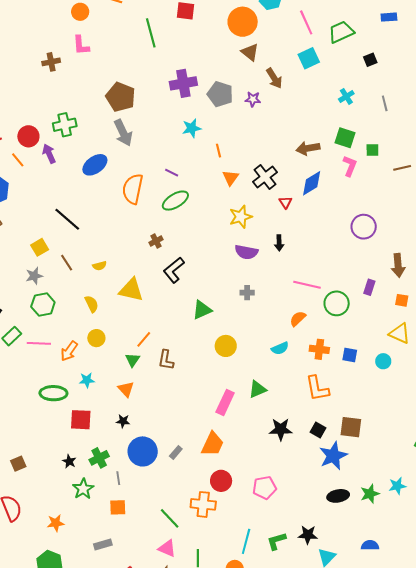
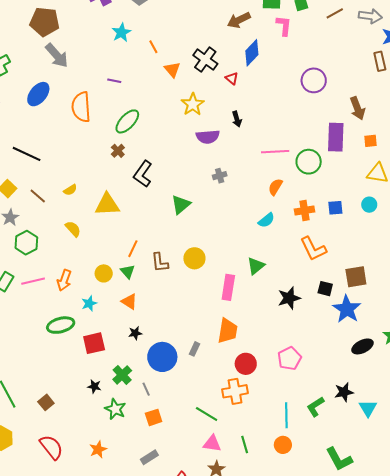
green ellipse: (175, 201) -> (127, 121), moved
purple rectangle: (369, 287) -> (336, 137), size x1.8
yellow circle: (96, 338) -> (104, 273), moved
yellow circle: (226, 346) -> (194, 258), moved

